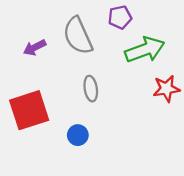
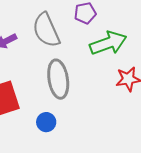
gray ellipse: (91, 89) -> (58, 79), size x1.6

